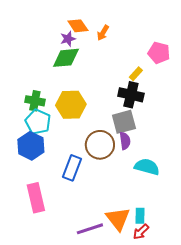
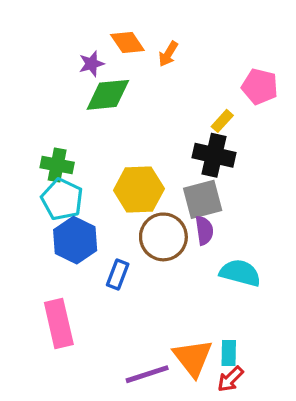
purple star: (68, 39) -> (91, 64), moved
yellow hexagon: (71, 105) -> (139, 190), moved
blue hexagon: (31, 146) -> (75, 240), moved
blue rectangle: (72, 168) -> (118, 275), size x0.7

